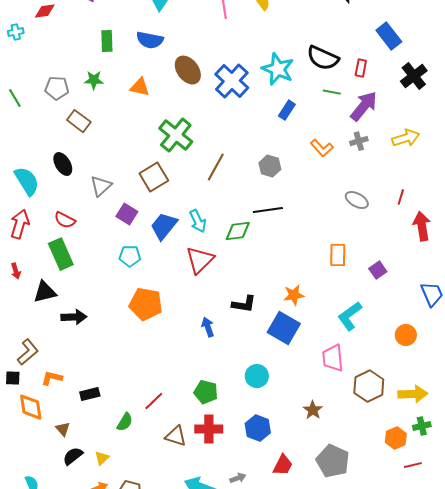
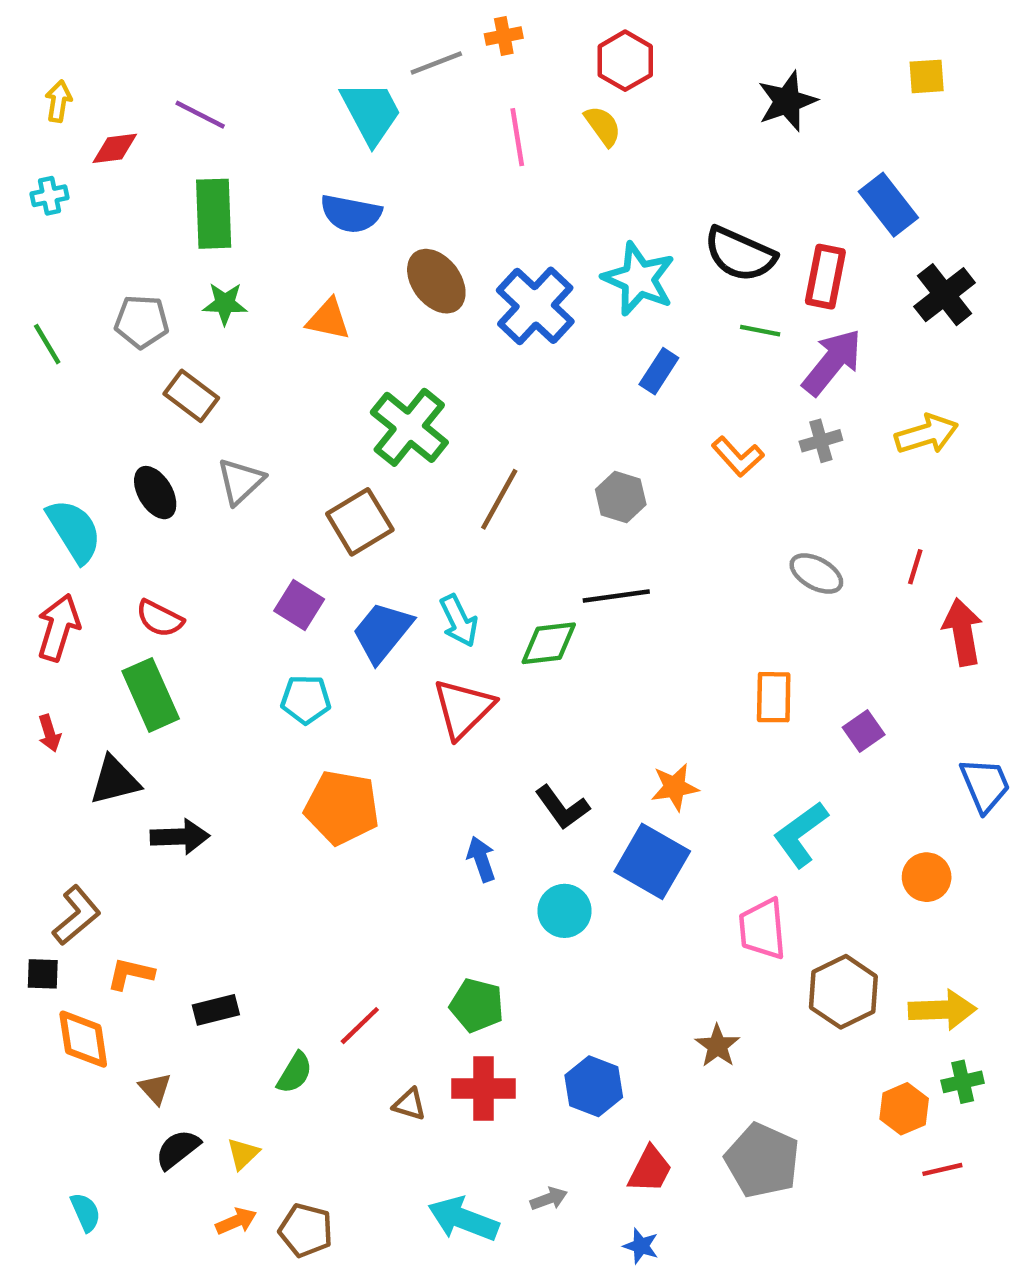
green rectangle: (107, 41) -> (214, 214), moved, size x1.4
red rectangle: (361, 68) -> (825, 277), size x1.5
gray triangle: (101, 186) -> (241, 481), moved
black L-shape: (244, 304) -> (562, 807), turned 45
cyan circle: (257, 376) -> (564, 911), moved
brown triangle: (176, 436) -> (409, 1104), size x0.7

